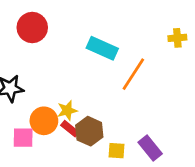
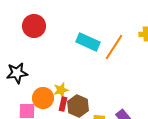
orange line: (133, 74) -> (114, 47), moved
red rectangle: (70, 129) -> (63, 104), turned 64

